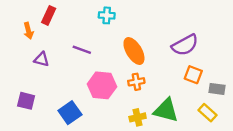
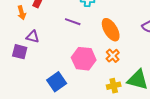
purple line: (82, 50) -> (73, 22), moved
orange cross: (136, 82) -> (113, 56), turned -32
purple square: (26, 101) -> (20, 52), moved

